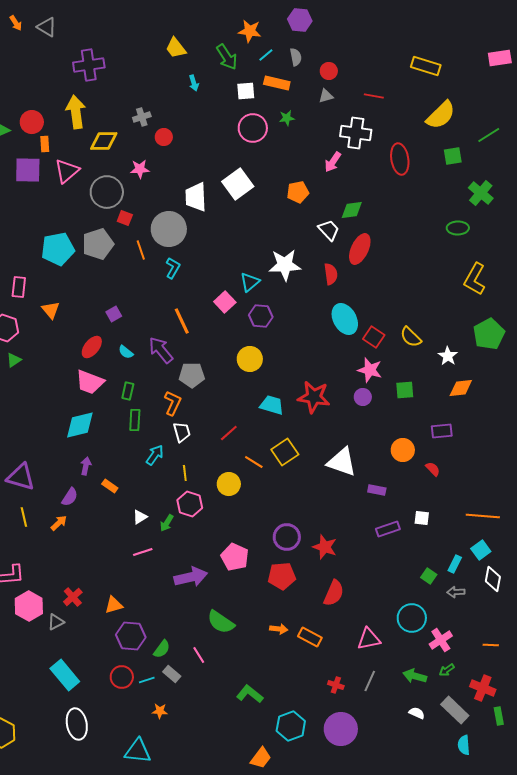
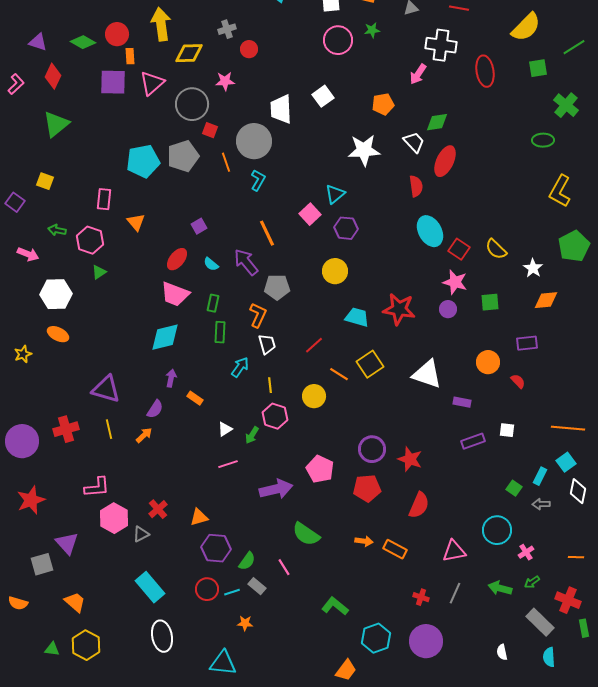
white square: (238, 184) -> (323, 96), size x0.7
white star: (285, 265) -> (364, 150), moved
pink cross: (441, 640) -> (526, 552), size x0.7
white semicircle: (417, 713) -> (502, 652), moved, turned -126

